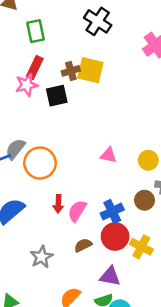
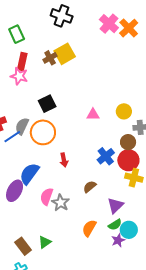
yellow square: (90, 70) -> (65, 54), turned -30
pink star: (27, 85) -> (19, 76), turned -30
black square: (57, 96) -> (47, 104), moved
pink semicircle: (77, 211) -> (47, 197), moved
red circle: (115, 236) -> (128, 160), moved
purple triangle: (110, 276) -> (115, 205), turned -42

